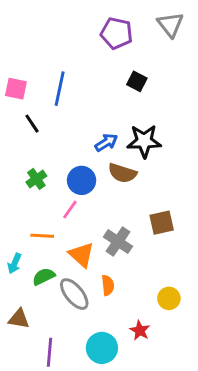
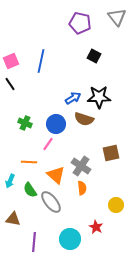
pink square: (16, 89) -> (11, 61), turned -35
black line: (32, 124) -> (10, 84), moved
green cross: (36, 179) -> (25, 123), turned -32
green semicircle: (44, 277) -> (30, 190), turned -98
orange semicircle: (108, 285) -> (82, 188), moved

